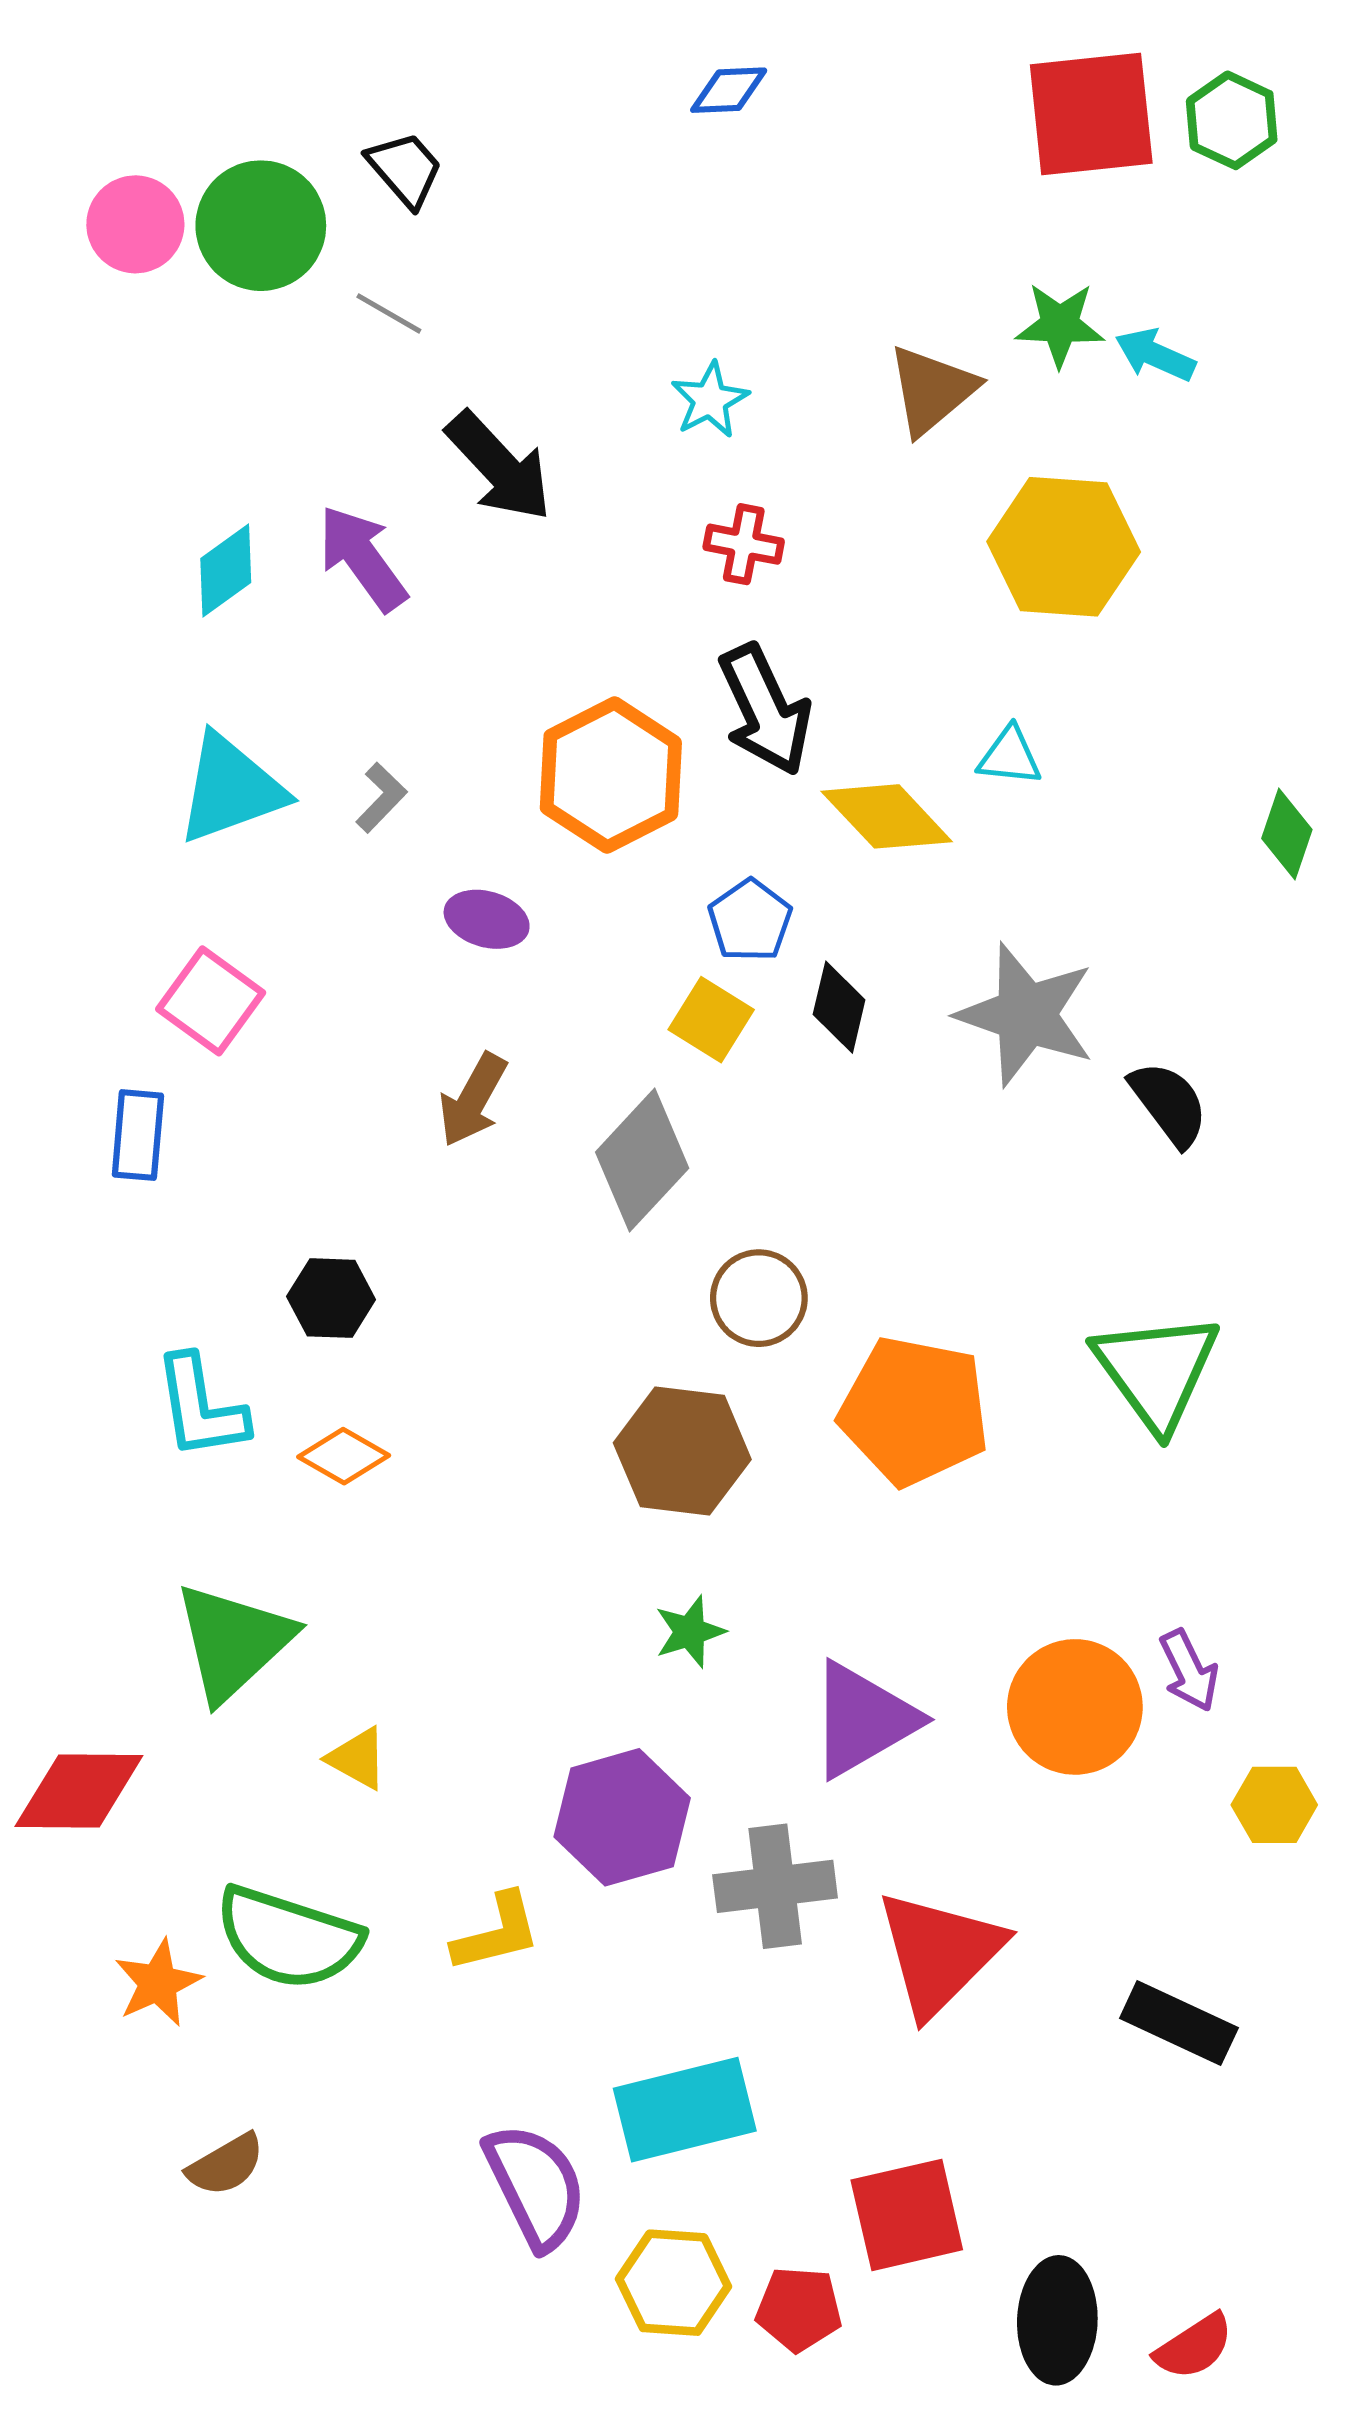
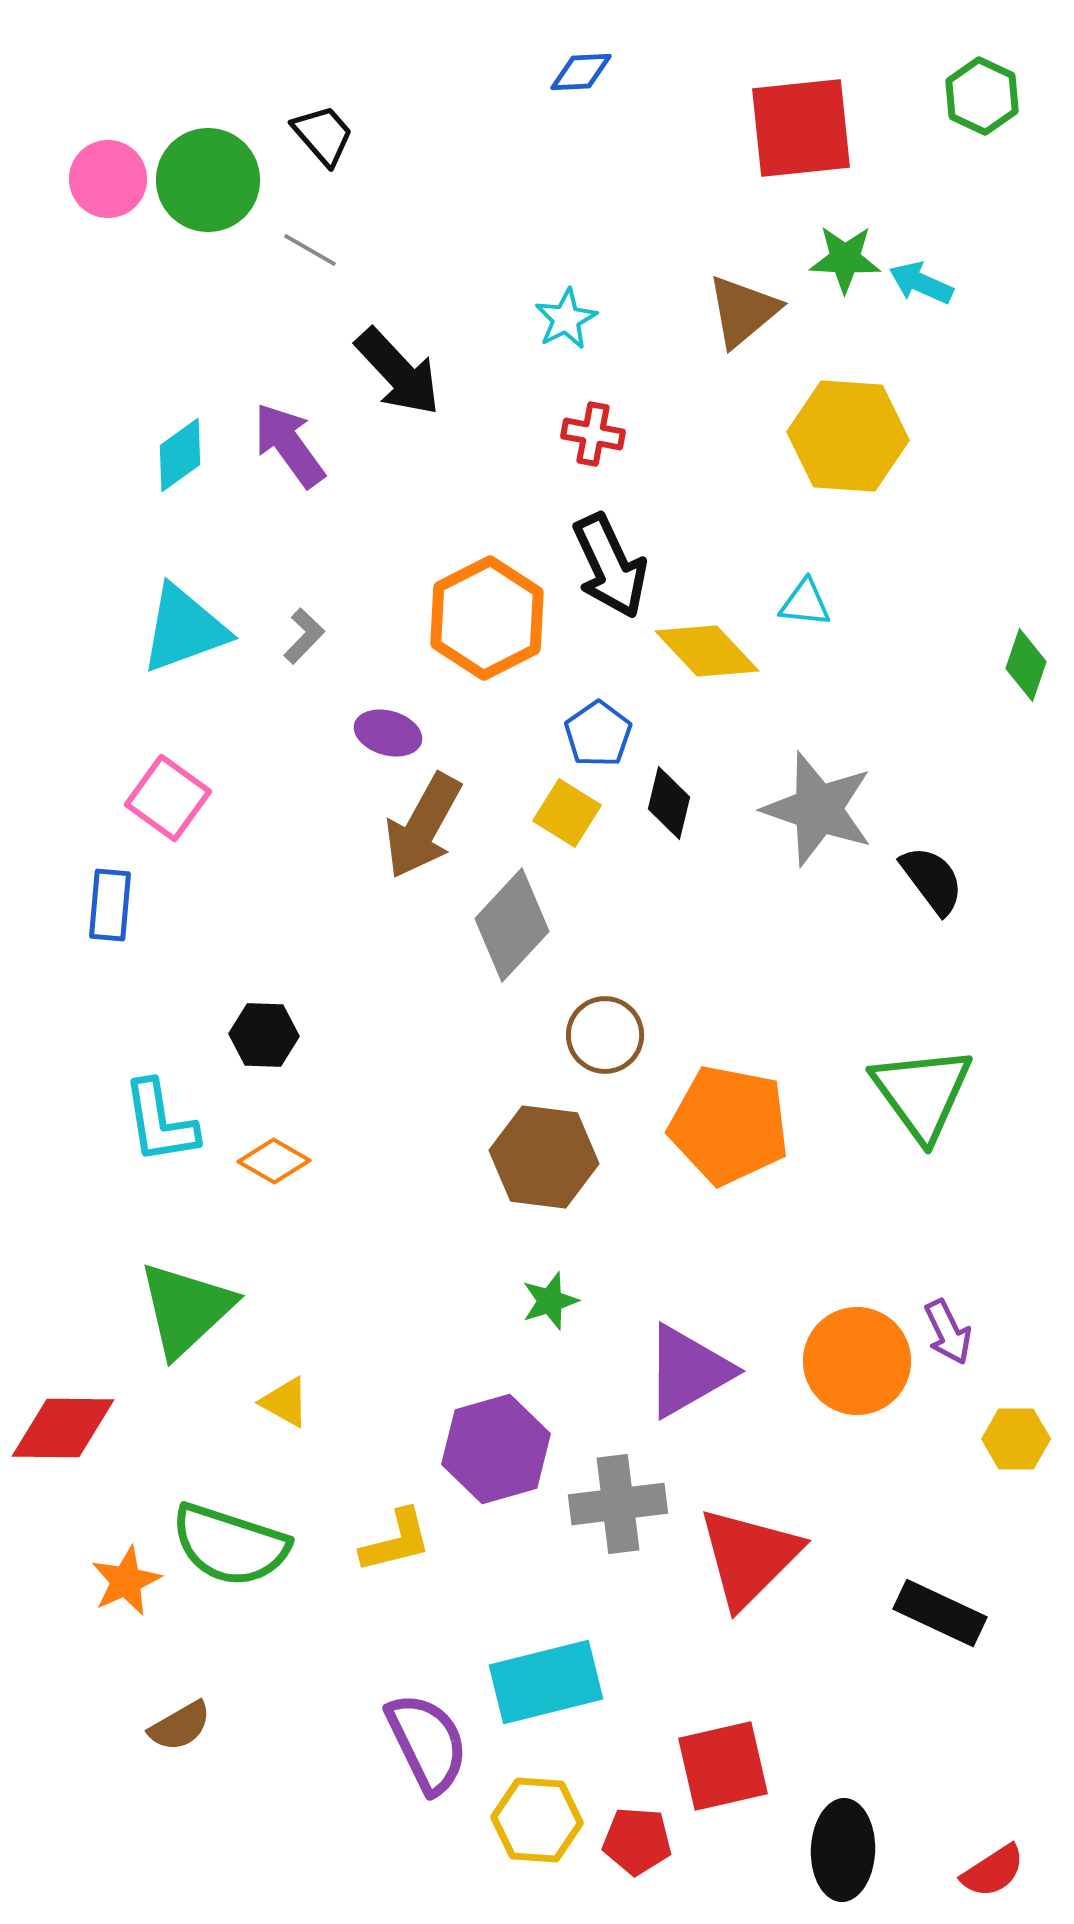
red square: (1091, 114) -> (801, 128), moved
brown arrow: (473, 1100) -> (423, 826), moved, size x1.4
red semicircle: (1194, 2347) -> (993, 1871), moved

